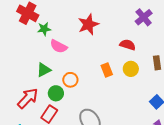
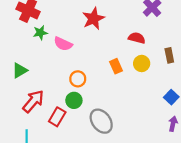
green star: (44, 29) -> (40, 33), moved
green triangle: (44, 70) -> (20, 71), moved
green circle: (56, 93) -> (74, 100), moved

